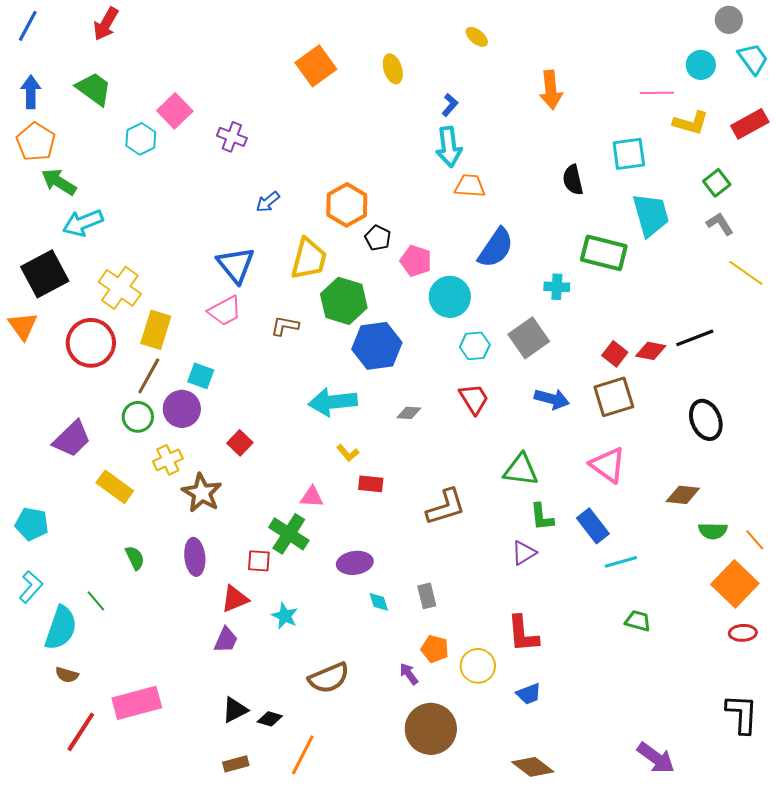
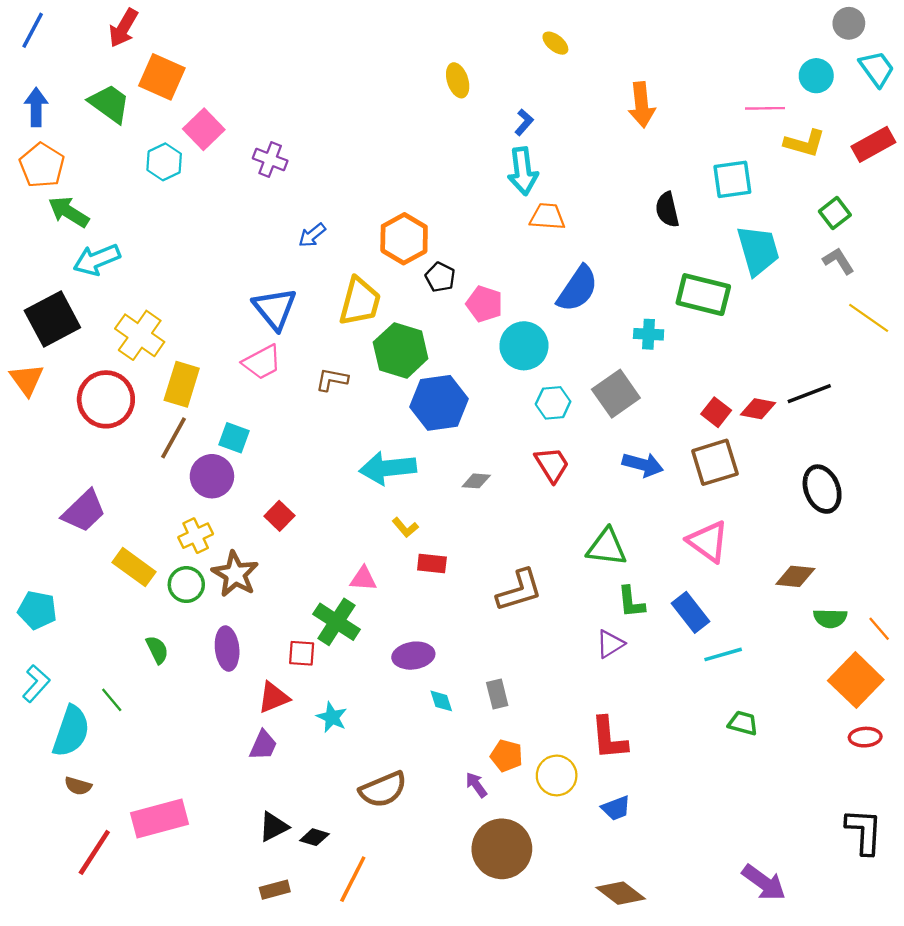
orange square: (316, 66) -> (162, 77), moved, turned -30
green circle: (138, 417) -> (186, 585), moved

